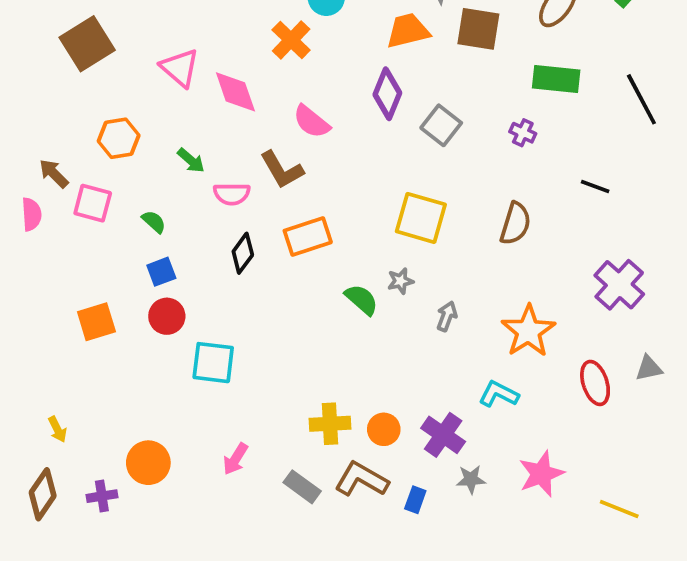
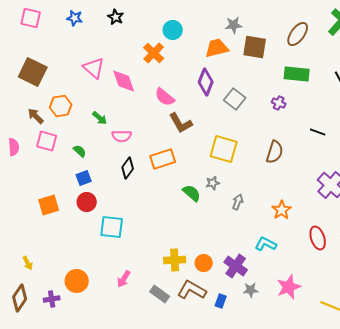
brown square: (87, 44) -> (33, 72), moved, turned -32
brown L-shape: (282, 170) -> (181, 123), moved
brown arrow: (54, 173) -> (36, 116), moved
orange star: (528, 331) -> (282, 210), size x0.7

